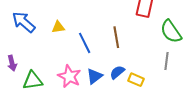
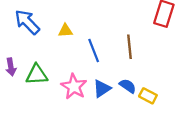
blue semicircle: (117, 72) -> (128, 86), turned 70
green triangle: (33, 81) -> (37, 75), moved

